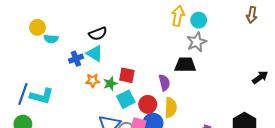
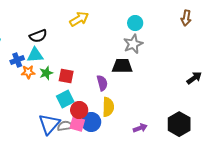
yellow arrow: (178, 16) -> (79, 19), moved, turned 48
cyan triangle: (95, 53) -> (35, 55), turned -36
orange star: (93, 80) -> (28, 72), moved
green star: (110, 84) -> (46, 73), moved
red circle: (148, 104) -> (79, 110), moved

